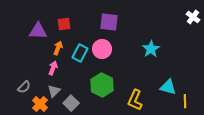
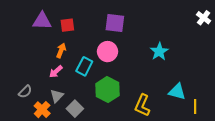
purple triangle: (38, 31) -> (42, 21), moved
cyan rectangle: (80, 53) -> (84, 66), moved
pink arrow: (53, 68) -> (56, 72), turned -152

